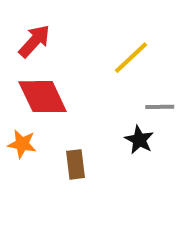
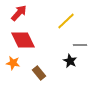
brown rectangle: (75, 164) -> (39, 73), turned -32

